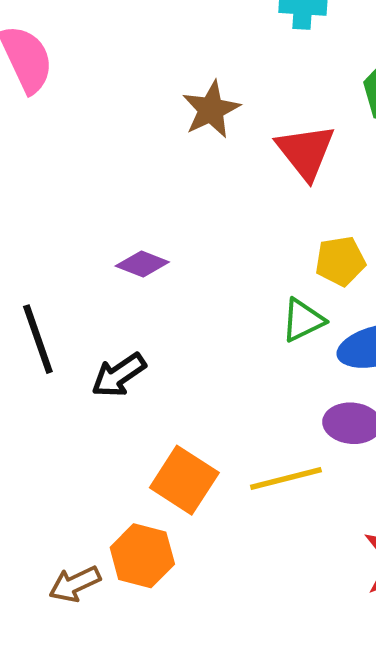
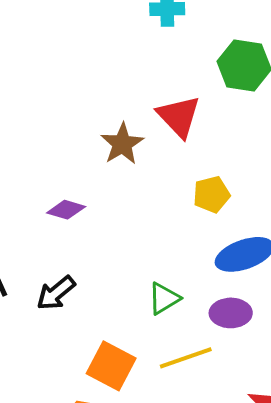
brown star: (211, 110) -> (122, 144), moved
green triangle: (303, 320) -> (164, 298), moved

